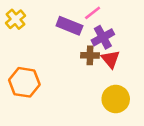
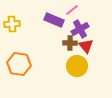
yellow cross: (15, 19) -> (12, 24), moved, turned 35
yellow circle: (116, 99) -> (77, 66), moved

